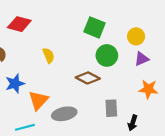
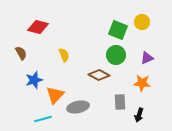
green square: (95, 27) -> (118, 30), moved
yellow circle: (136, 36) -> (142, 22), moved
orange star: (148, 89) -> (142, 83), moved

